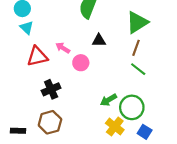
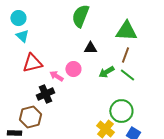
green triangle: (137, 22) -> (126, 31), turned 35
pink arrow: (63, 48) -> (56, 76), moved
green arrow: (108, 100) -> (106, 72), moved
brown hexagon: (50, 122) -> (30, 117), moved

